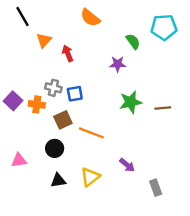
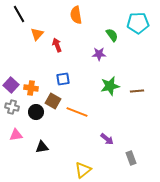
orange semicircle: (90, 18) -> (76, 15), turned 42
gray cross: (53, 88) -> (12, 107), moved
brown square: (63, 120) -> (53, 101), turned -35
black circle: (55, 148) -> (36, 112), moved
yellow triangle: (90, 177) -> (83, 170), moved
black triangle: (58, 180) -> (42, 147), moved

